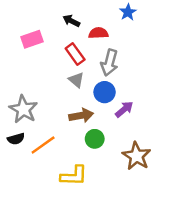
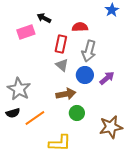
blue star: (128, 12) -> (112, 10), moved
black arrow: (71, 21) -> (44, 18), moved
red rectangle: (75, 54) -> (61, 44), turned 48
purple arrow: (124, 109) -> (107, 78), moved
brown star: (136, 156) -> (111, 127), turned 30

